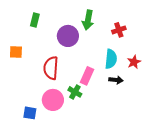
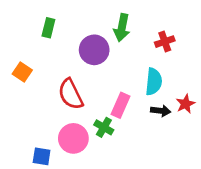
orange square: (16, 52) -> (22, 72), turned 32
red star: (134, 62) -> (186, 104), moved
red semicircle: (51, 68) -> (71, 94), turned -30

